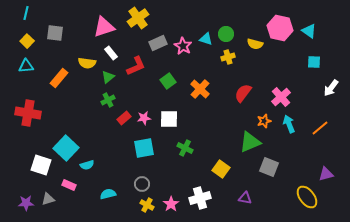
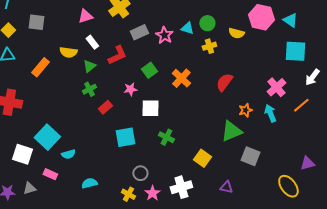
pink triangle: (104, 27) -> (85, 16), size x0.7
cyan square: (314, 62) -> (295, 51), size x1.6
pink cross: (281, 97) -> (276, 87), moved
pink star: (144, 118) -> (130, 89), moved
orange line: (320, 128) -> (301, 105), moved
gray circle: (142, 184) -> (140, 173), moved

